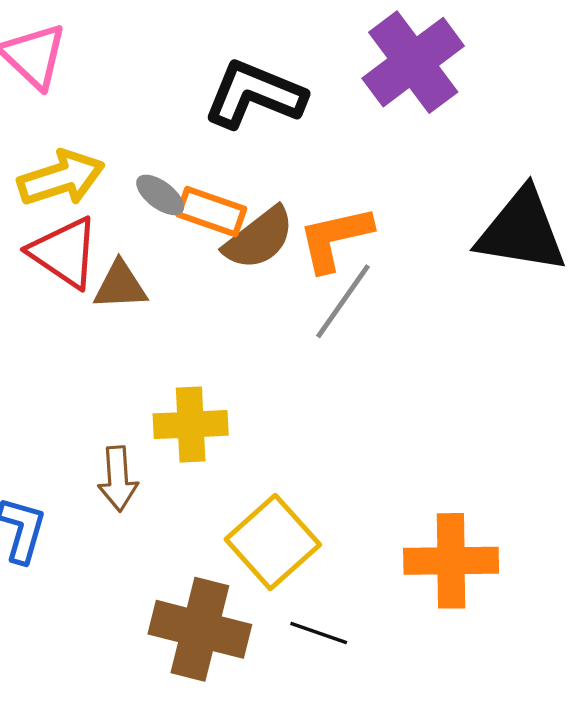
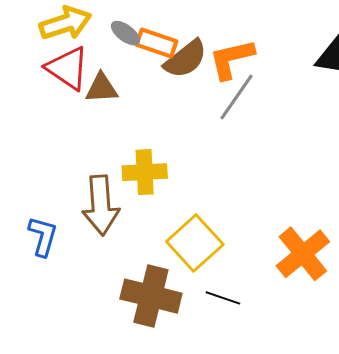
brown arrow: (118, 479) -> (101, 205), size x1.5
orange cross: (451, 561) -> (303, 254), turned -38

